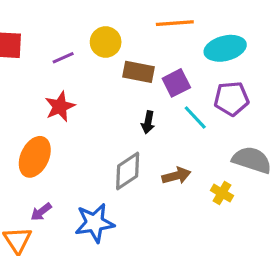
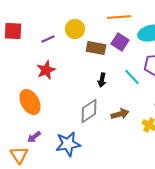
purple square: (176, 83) -> (120, 42), moved, turned -30
orange ellipse: (35, 157) -> (30, 102), turned -55

